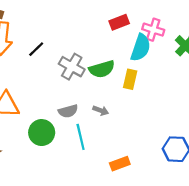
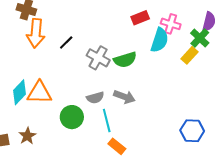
yellow rectangle: (130, 79) -> (190, 55), moved, turned 30
gray arrow: (101, 110) -> (124, 97), size x1.5
orange rectangle: (120, 164) -> (117, 146), moved, turned 60

